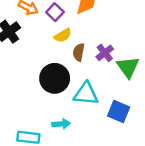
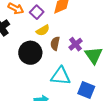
black circle: (55, 78) -> (30, 53), moved

